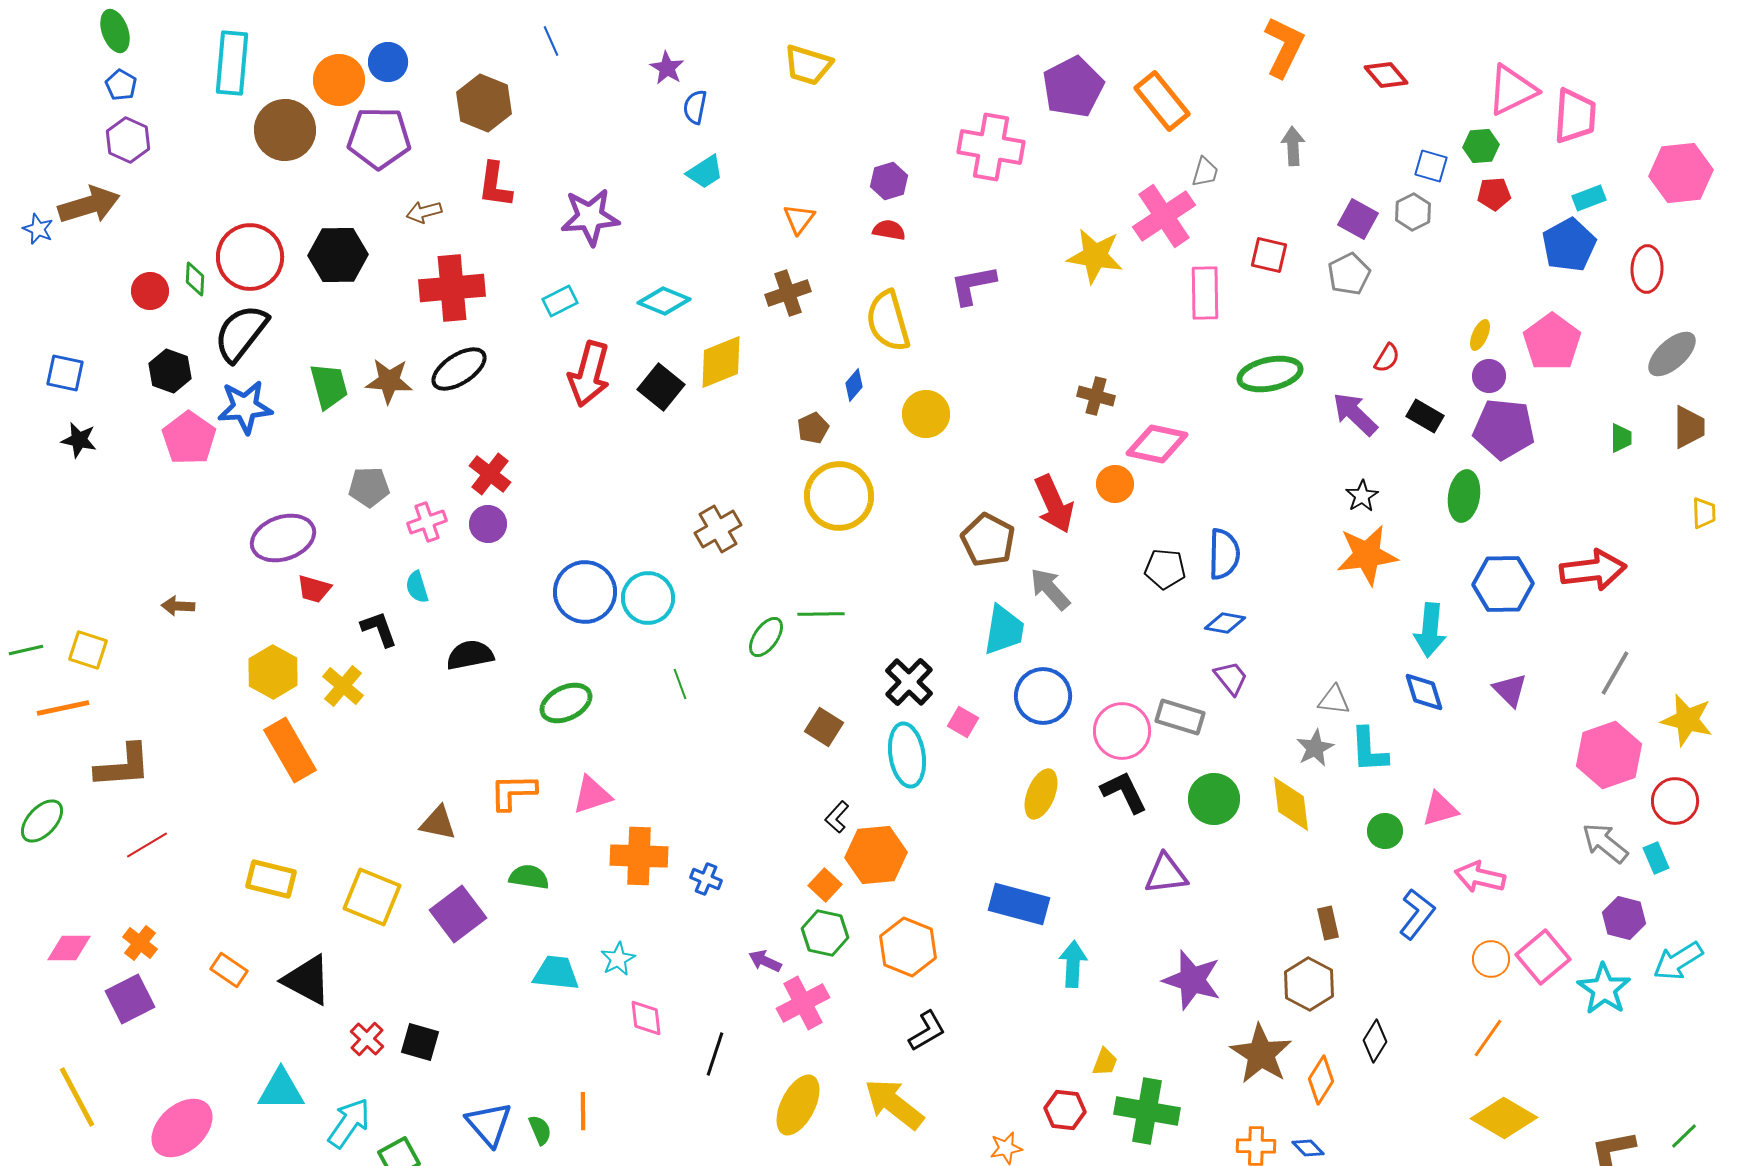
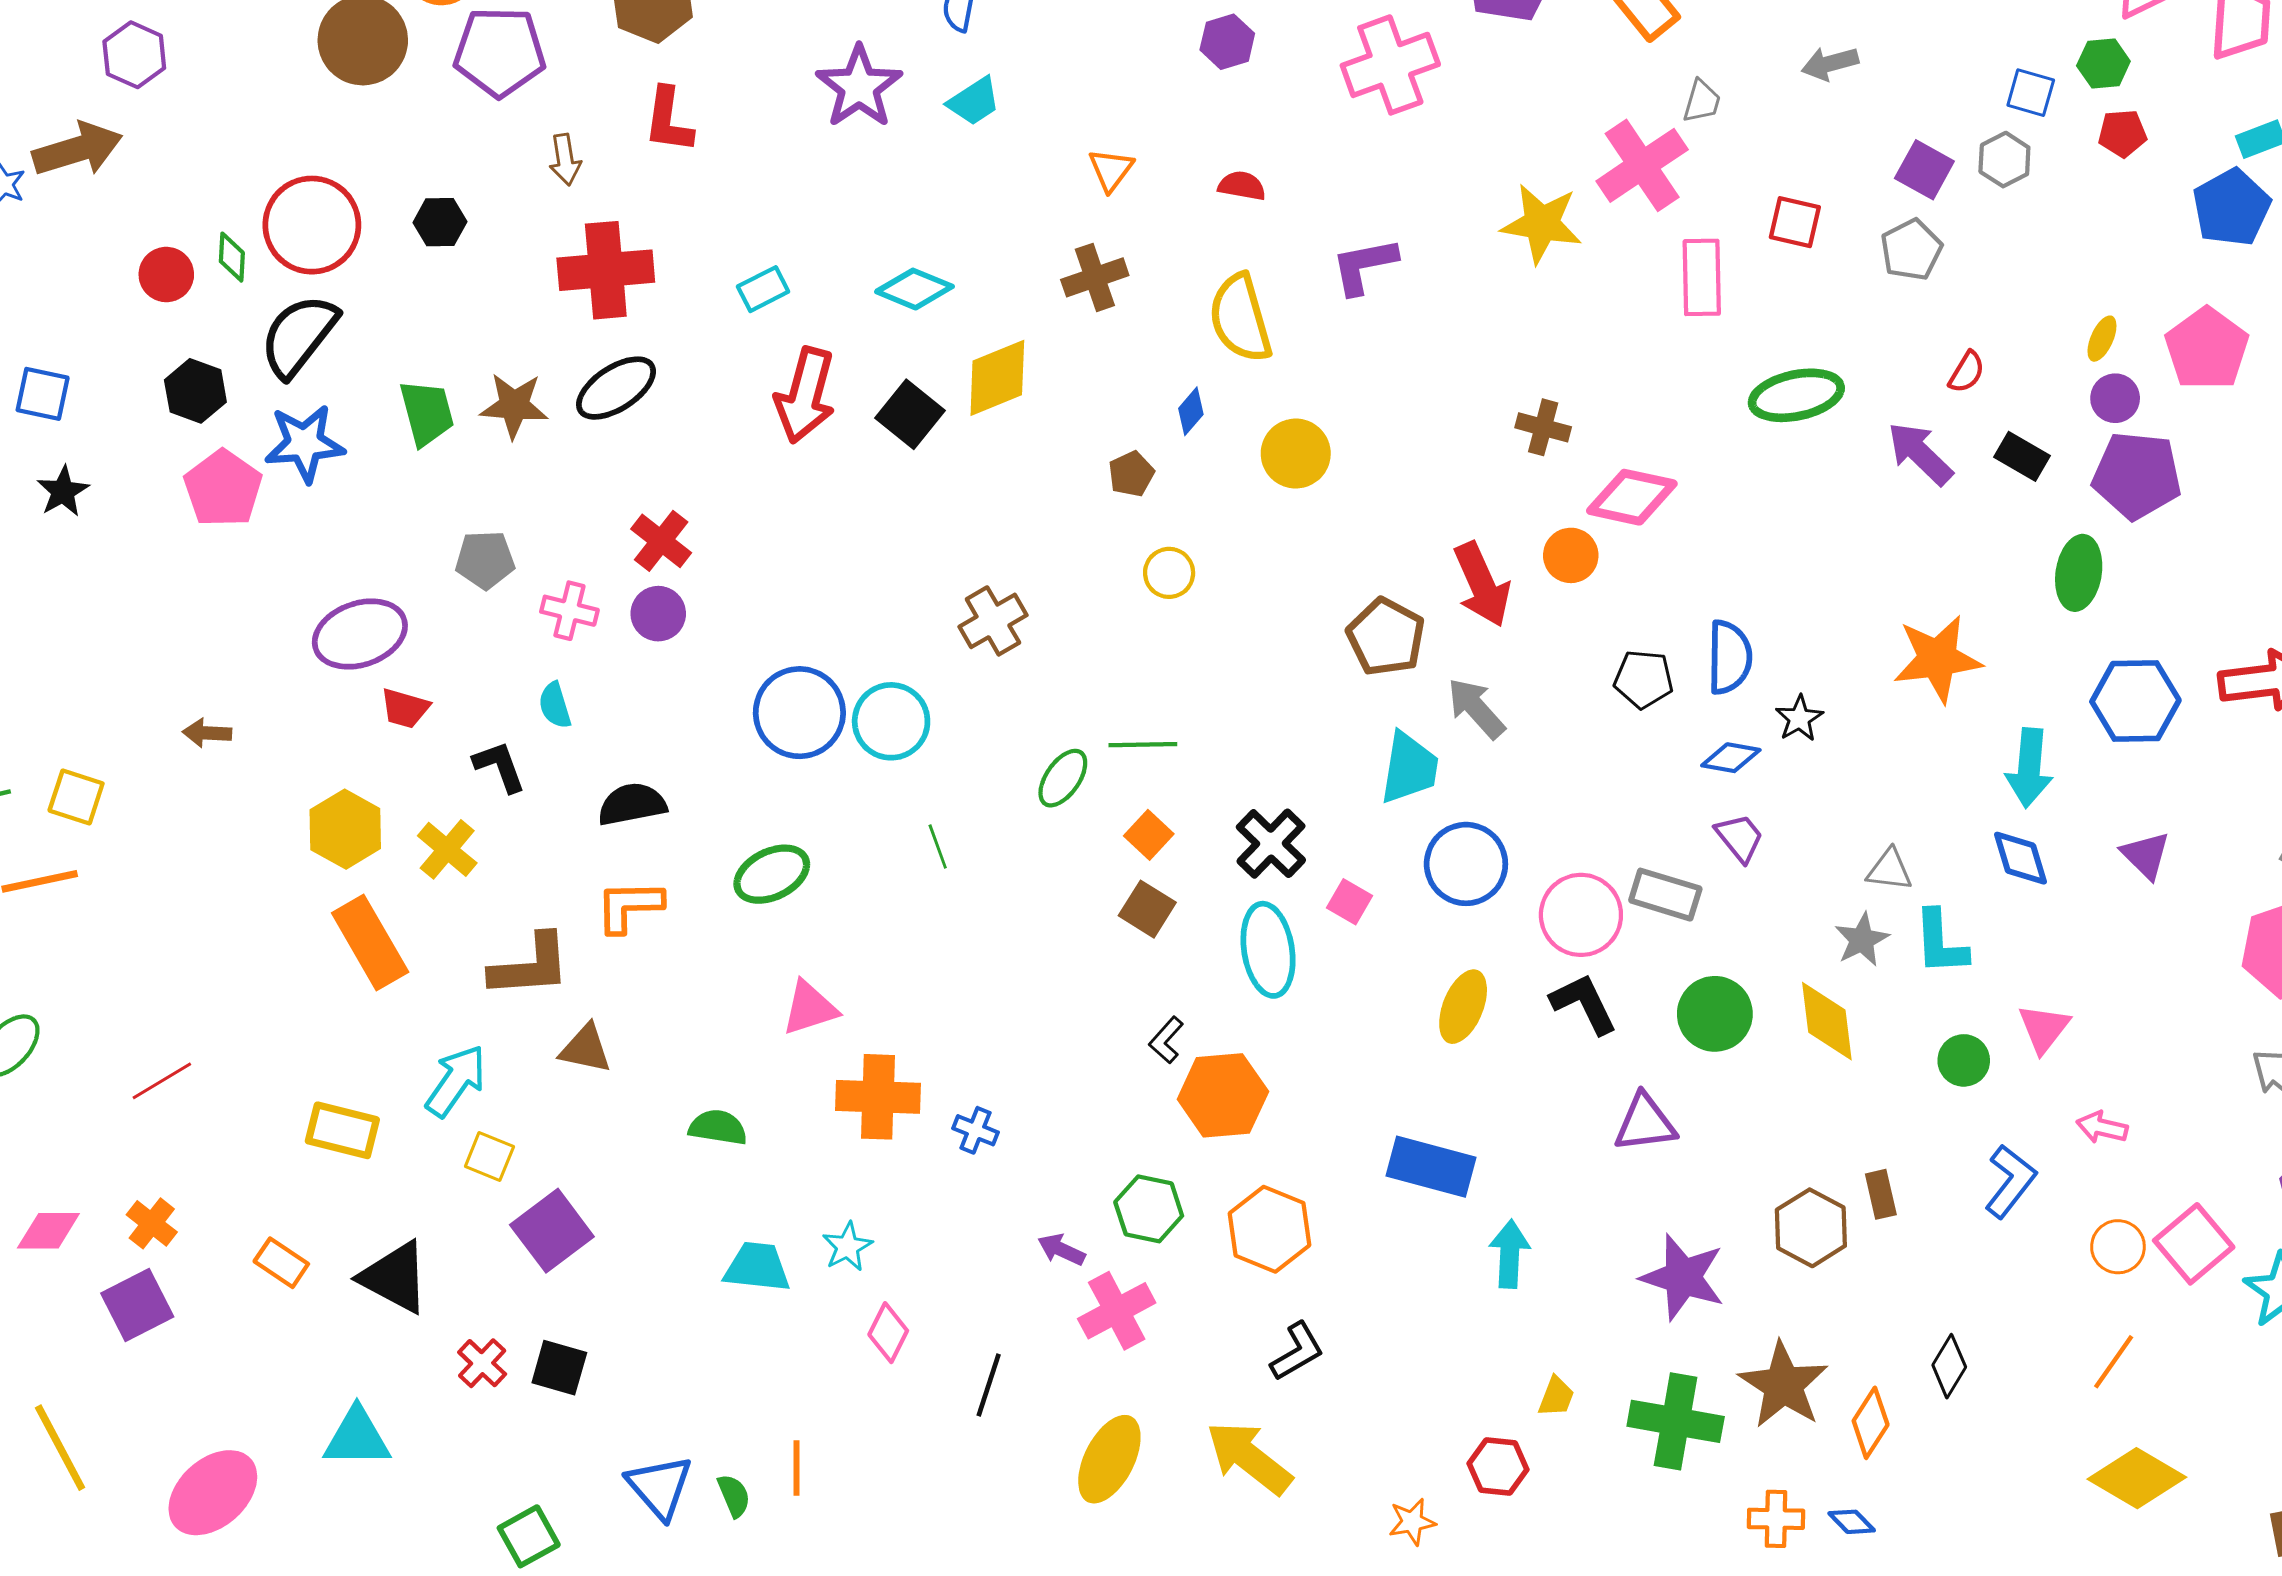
gray arrow: (1293, 146) -> (1830, 63), turned -102
pink cross: (991, 147) -> (1390, 65), turned -30
purple hexagon: (889, 181) -> (1227, 42), moved
brown arrow: (424, 212) -> (565, 160), turned -84
purple star: (590, 217) -> (859, 87), moved, turned -30
black hexagon: (338, 255) -> (440, 222), size x0.6
black star: (79, 440) -> (63, 491), turned 30
yellow circle: (839, 496) -> (1169, 573), size x0.5
black star: (1362, 496) -> (1799, 718), moved
pink cross: (427, 522) -> (569, 611), turned 33
brown L-shape: (123, 766) -> (530, 966), moved
orange L-shape: (513, 792) -> (629, 906), moved
pink triangle: (1440, 809) -> (2044, 1028), turned -36
pink arrow: (1480, 877) -> (2102, 1127), size x0.7
orange square: (825, 885) -> (1149, 835), moved
yellow square: (372, 897) -> (489, 1156), size x0.6
purple square: (458, 914) -> (552, 1231), moved
brown hexagon: (1309, 984) -> (1811, 1228), moved
pink diamond: (646, 1018) -> (888, 1333), turned 33
green cross: (1147, 1111) -> (1676, 1421), moved
cyan arrow: (349, 1123) -> (456, 1081), moved

